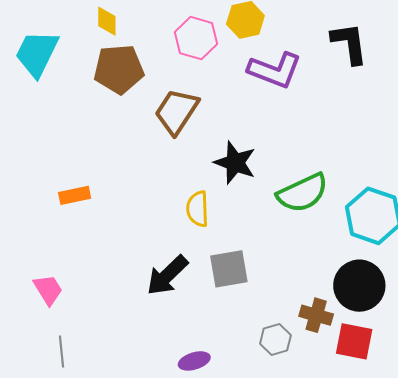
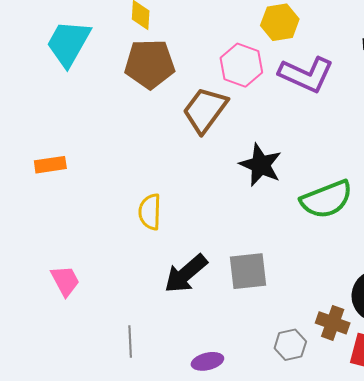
pink hexagon: (196, 38) -> (241, 65), moved
orange rectangle: (75, 195) -> (50, 165), moved
yellow semicircle: (198, 209) -> (150, 212), moved
gray line: (62, 352) -> (130, 341), moved

